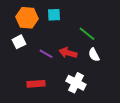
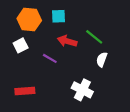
red arrow: (68, 53) -> (67, 41), moved
white semicircle: (94, 55) -> (102, 60), turned 48
red rectangle: (36, 84) -> (25, 91), moved

